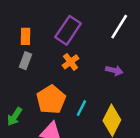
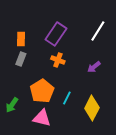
orange cross: (71, 62) -> (58, 60), turned -32
purple arrow: (114, 70) -> (94, 67), turned 128

